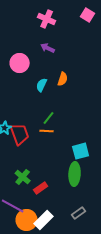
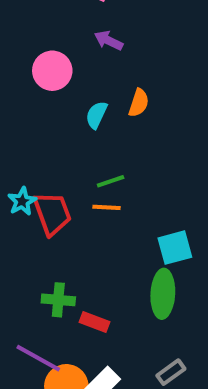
green line: (49, 118) -> (111, 181), turned 32
green cross: (23, 177) -> (58, 300), turned -35
red rectangle: (41, 188) -> (94, 322), turned 56

